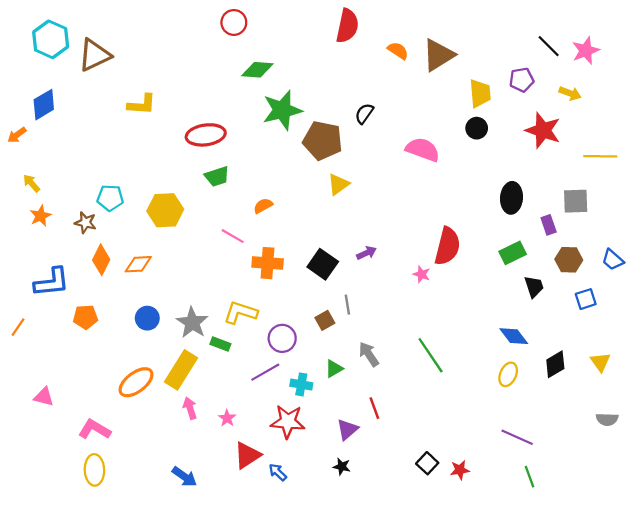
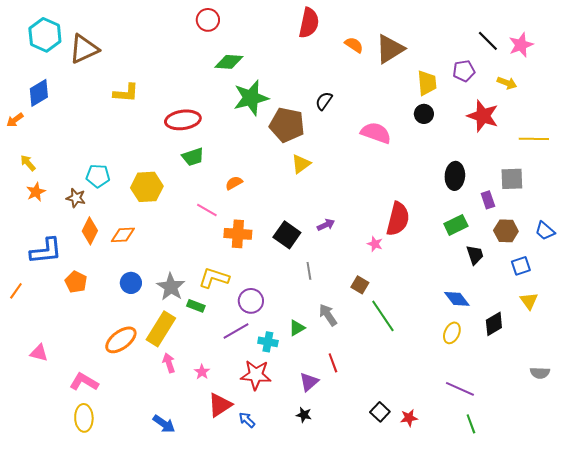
orange pentagon: (85, 317) -> (76, 282), turned 30
brown square: (325, 320) -> (360, 285), moved, turned -30
yellow triangle: (600, 362) -> (529, 301), moved

